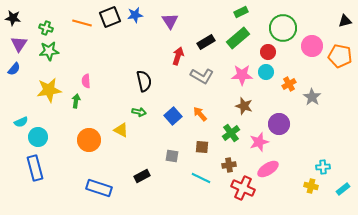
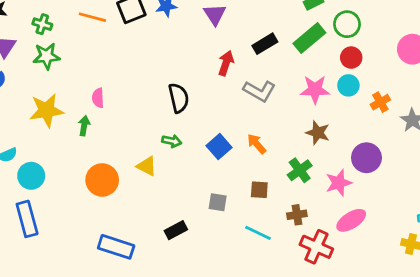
green circle: (283, 28) -> (347, 24), moved, size x0.7

